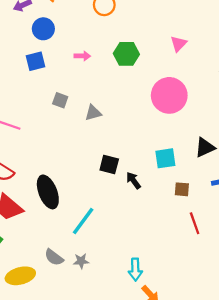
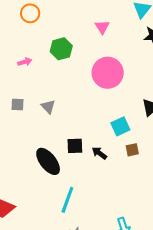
gray triangle: (93, 113) -> (48, 107), turned -42
brown square: (182, 189) -> (132, 150), moved
black ellipse: (48, 192) -> (48, 161), moved

